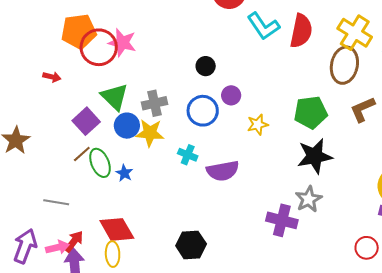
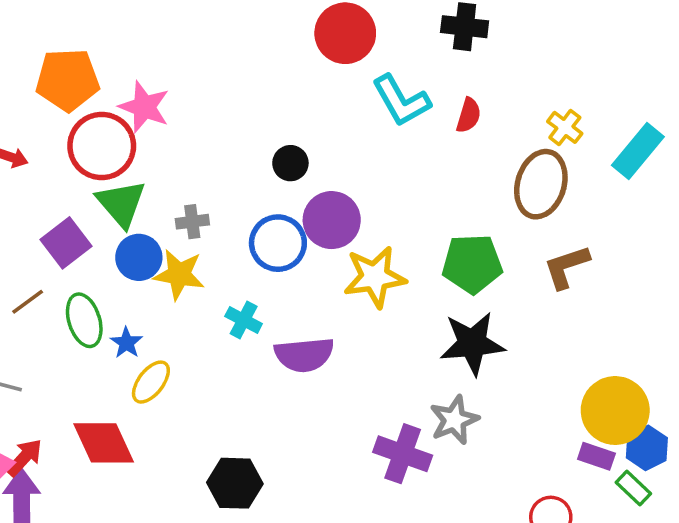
red semicircle: (301, 31) -> (469, 115), size x0.6
yellow cross: (355, 33) -> (565, 127), size x0.6
red circle: (99, 47) -> (102, 146), moved
purple circle: (231, 95) -> (332, 220), size x1.6
gray cross: (155, 103) -> (192, 222), size x0.7
yellow star: (258, 125) -> (375, 277), size x1.6
brown line: (82, 154) -> (28, 302), moved
yellow ellipse: (113, 254) -> (151, 382), moved, turned 35

